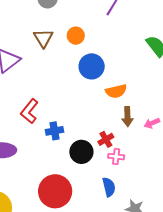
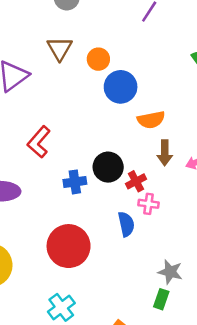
orange circle: (76, 36) -> (98, 59), moved
blue cross: (55, 131) -> (75, 182), moved
black circle: (81, 152) -> (108, 167), moved
blue semicircle: (109, 187) -> (126, 224), moved

